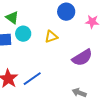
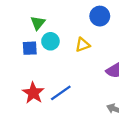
green triangle: (12, 18) -> (38, 23), turned 32

